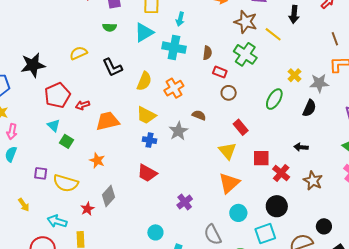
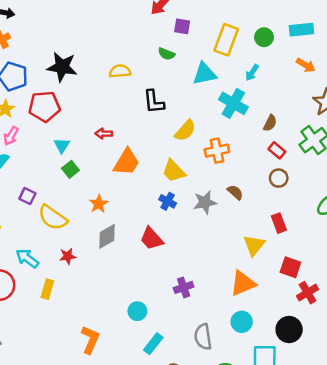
red pentagon: (57, 95) -> (44, 106), moved
orange trapezoid: (108, 121) -> (127, 162), turned 115
gray diamond: (109, 196) -> (107, 236), moved

